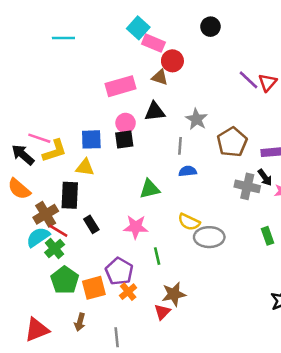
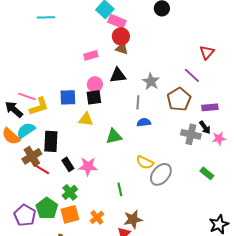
red circle: (172, 61) -> (121, 36), moved
purple line: (249, 80) -> (192, 75), moved
pink rectangle: (120, 86) -> (91, 55), size x0.6
yellow triangle: (85, 167) -> (86, 119), moved
pink star: (136, 227) -> (88, 166), moved
green rectangle: (268, 236) -> (207, 173), turned -32
cyan semicircle: (38, 237) -> (26, 130), moved
gray ellipse: (209, 237) -> (161, 174), turned -50
green cross: (55, 249) -> (70, 192), moved
purple pentagon: (119, 271) -> (25, 215), moved

